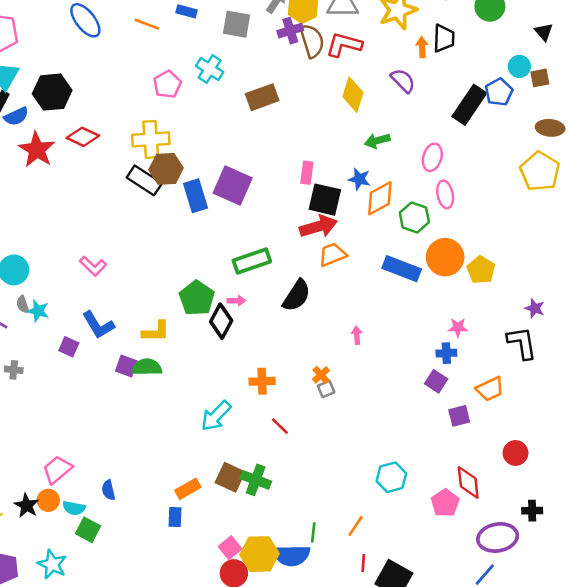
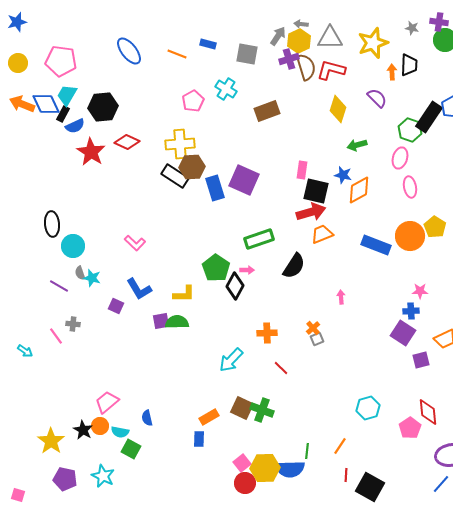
green hexagon: (414, 217) -> (410, 130), moved
yellow pentagon: (481, 270) -> (435, 227), moved
purple square: (126, 366) -> (161, 321), turned -30
purple square: (436, 381) -> (403, 333), size x1.4

